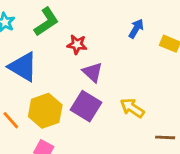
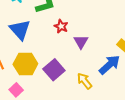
blue arrow: (136, 29) -> (109, 65), moved, size x1.6
purple triangle: (92, 72) -> (81, 42), moved

